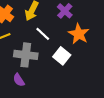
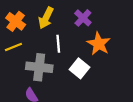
white line: (43, 34) -> (58, 44), turned 42

